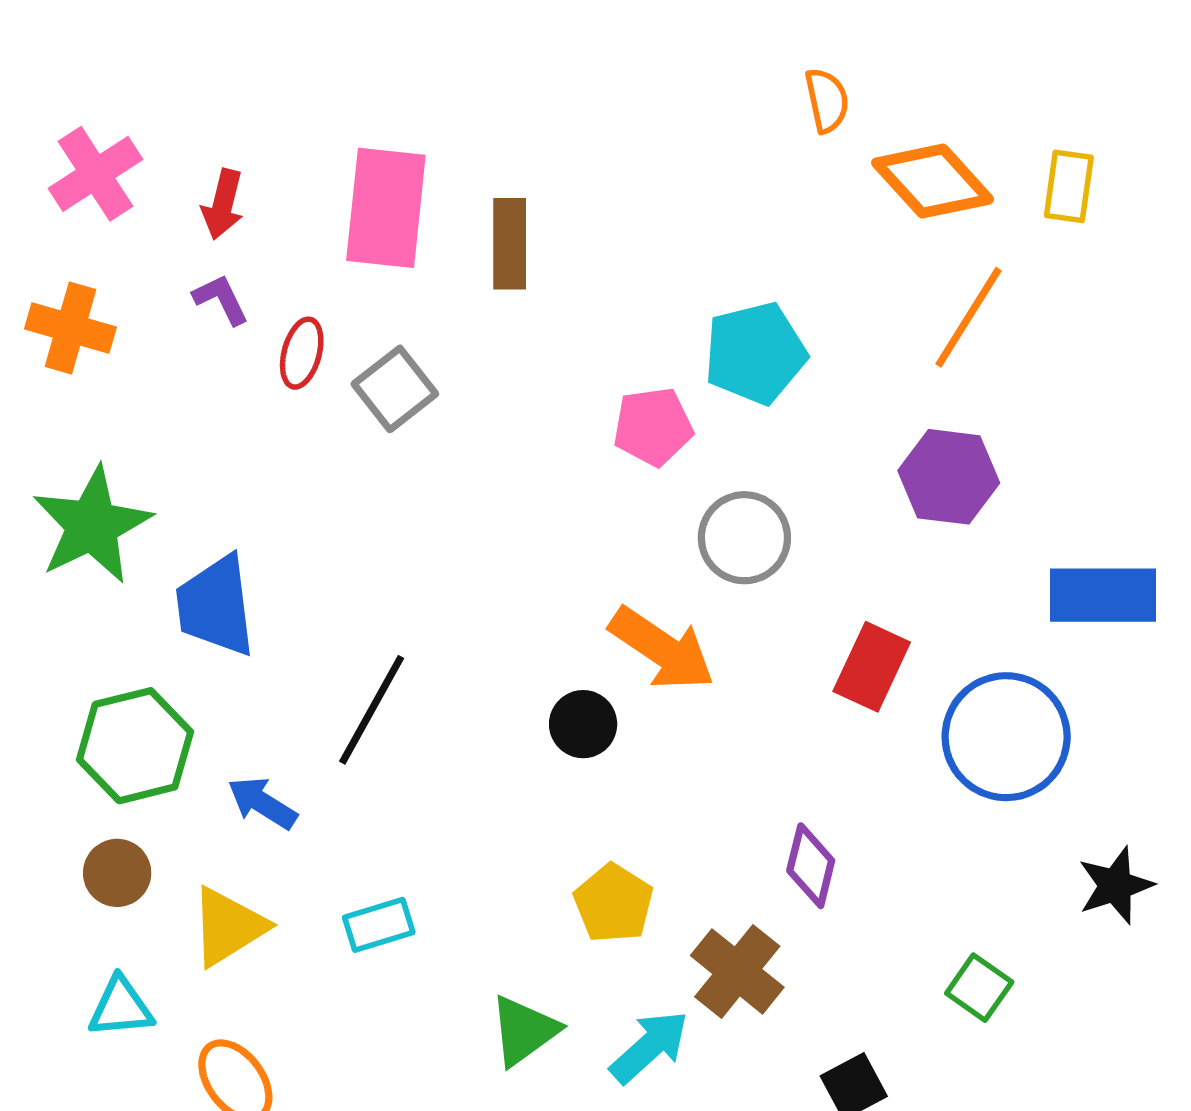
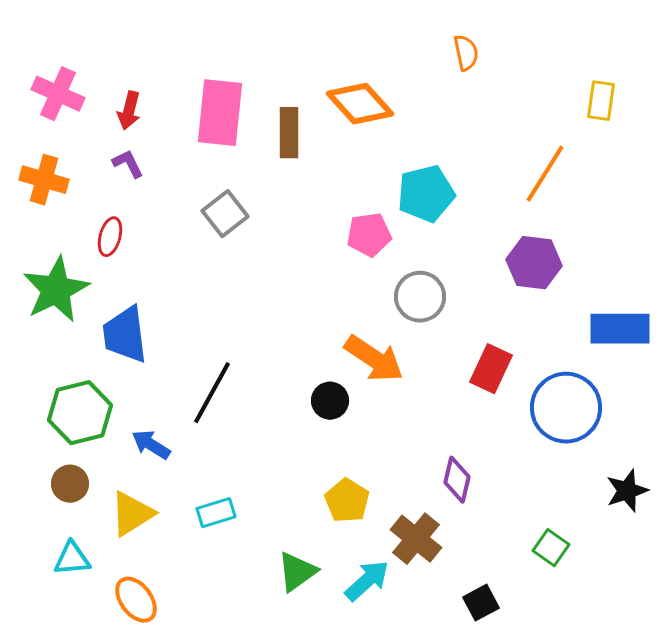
pink cross: (96, 174) -> (58, 94), turned -33
orange diamond: (933, 181) -> (360, 104), moved
red ellipse: (302, 353) -> (110, 237), moved

